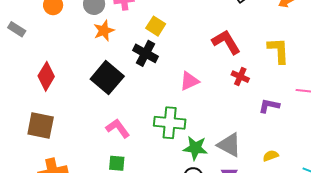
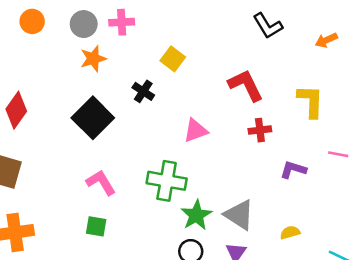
yellow square: (156, 26) -> (173, 59), moved
black cross: (146, 53) -> (143, 91), size x0.7
red cross: (240, 77) -> (260, 130), turned -36
green star: (195, 148) -> (196, 215), turned 30

